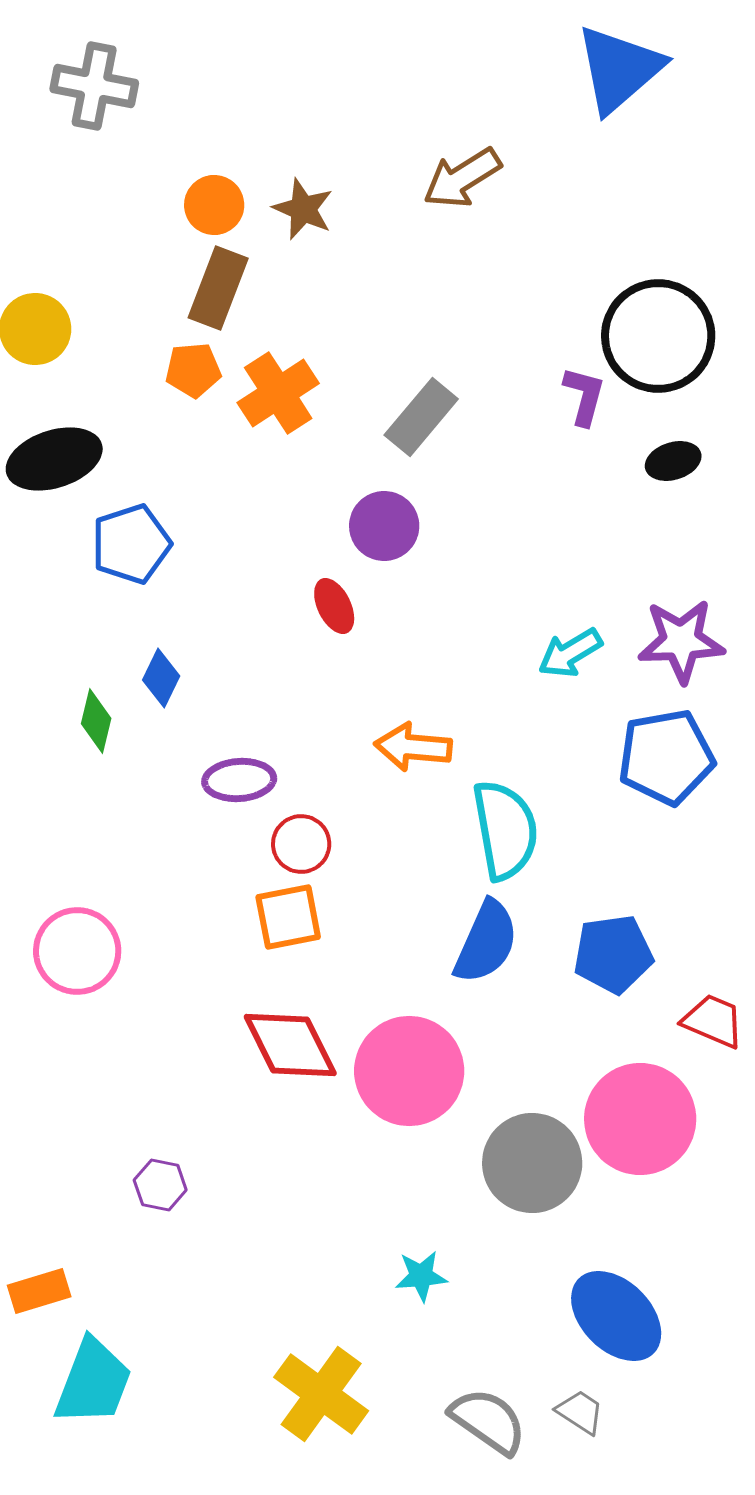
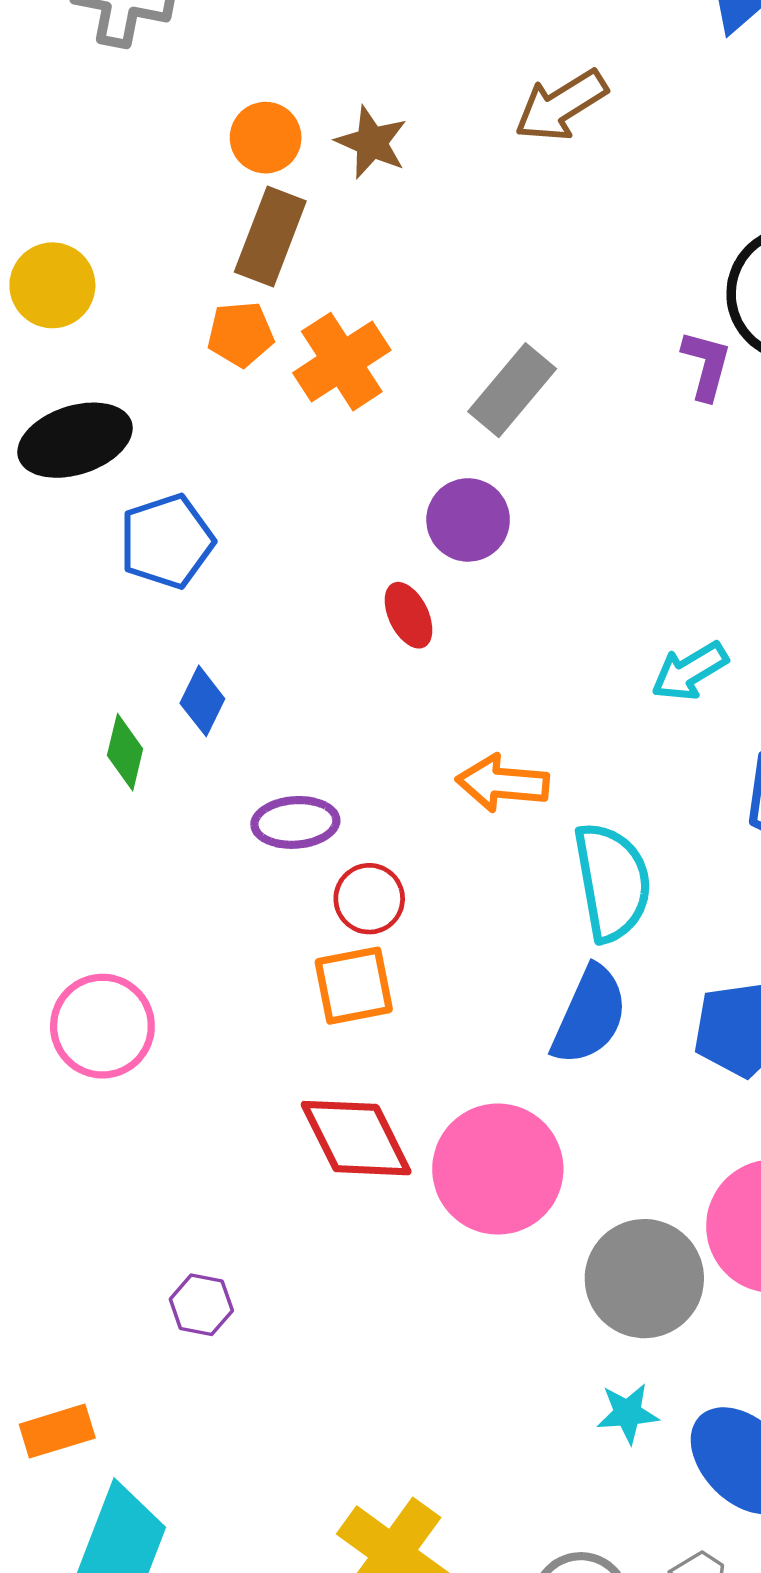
cyan star: (421, 1276) -> (628, 1413), moved

